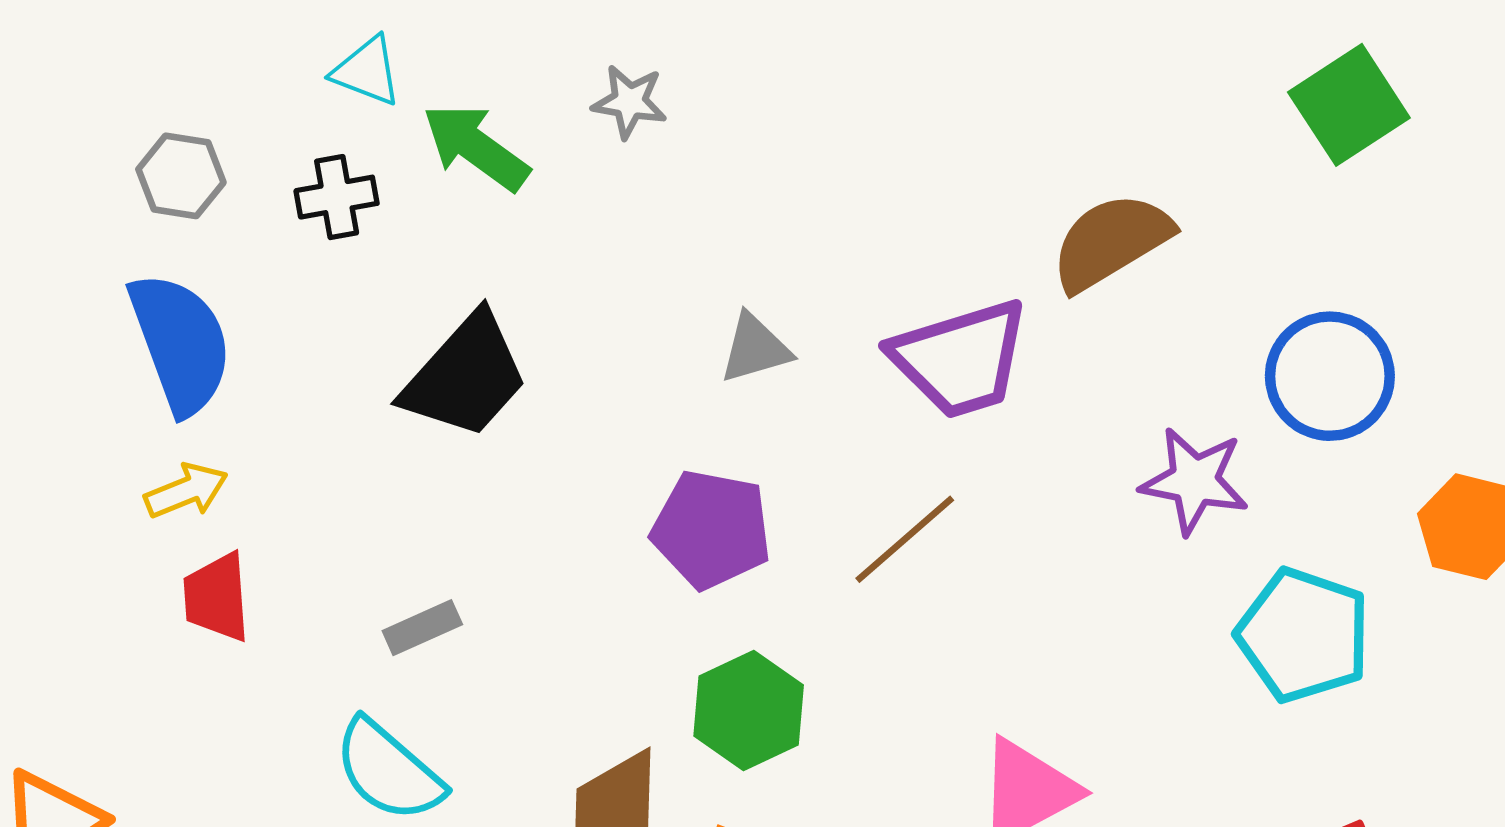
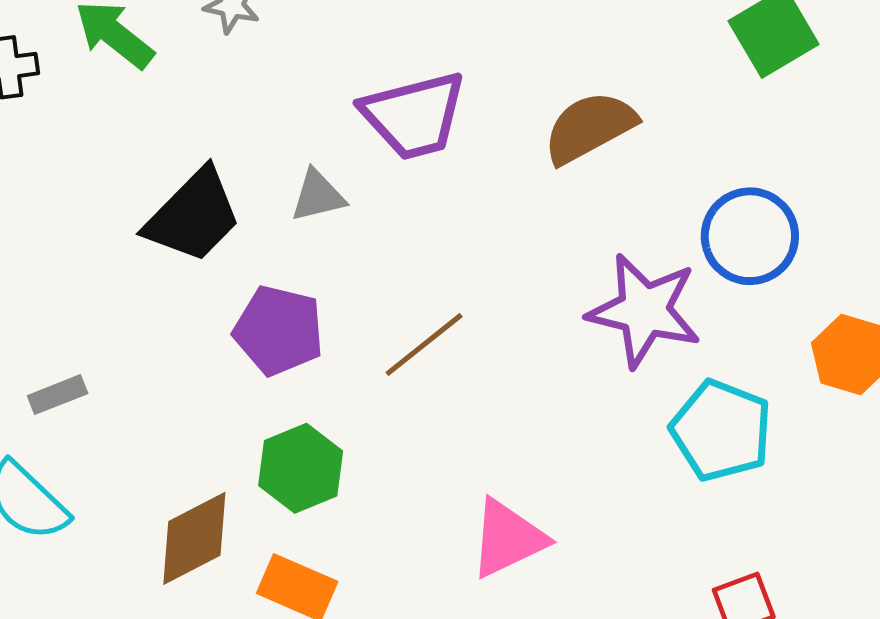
purple trapezoid: (960, 359) -> (414, 115), moved
black trapezoid: (466, 376) -> (193, 216), moved
purple star: (1194, 481) -> (644, 310), size x1.4

